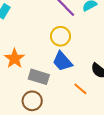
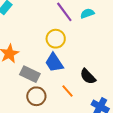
brown circle: (32, 101) -> (36, 96), moved

